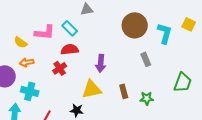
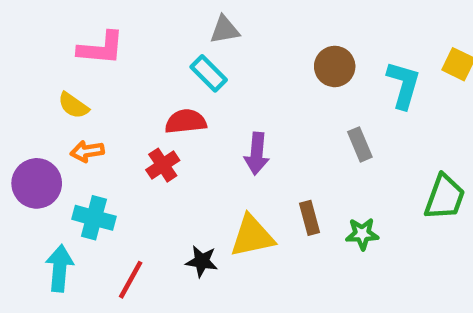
brown circle: (135, 25) -> (335, 66), size x0.7
cyan rectangle: (70, 28) -> (209, 73), moved
pink L-shape: (45, 32) -> (101, 48), moved
yellow triangle: (92, 89) -> (252, 236), moved

